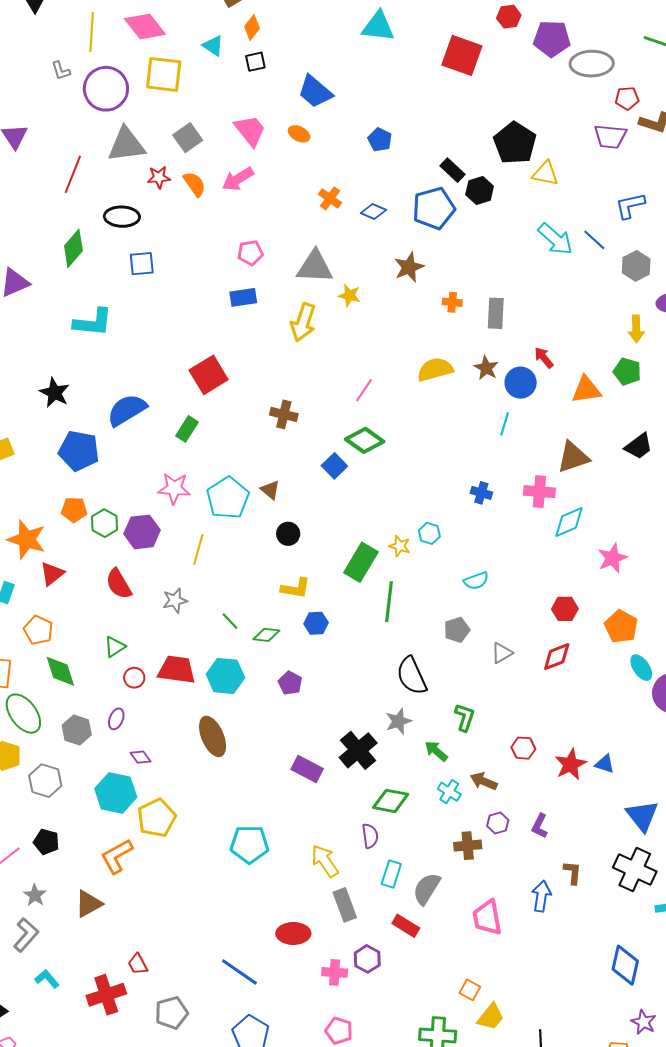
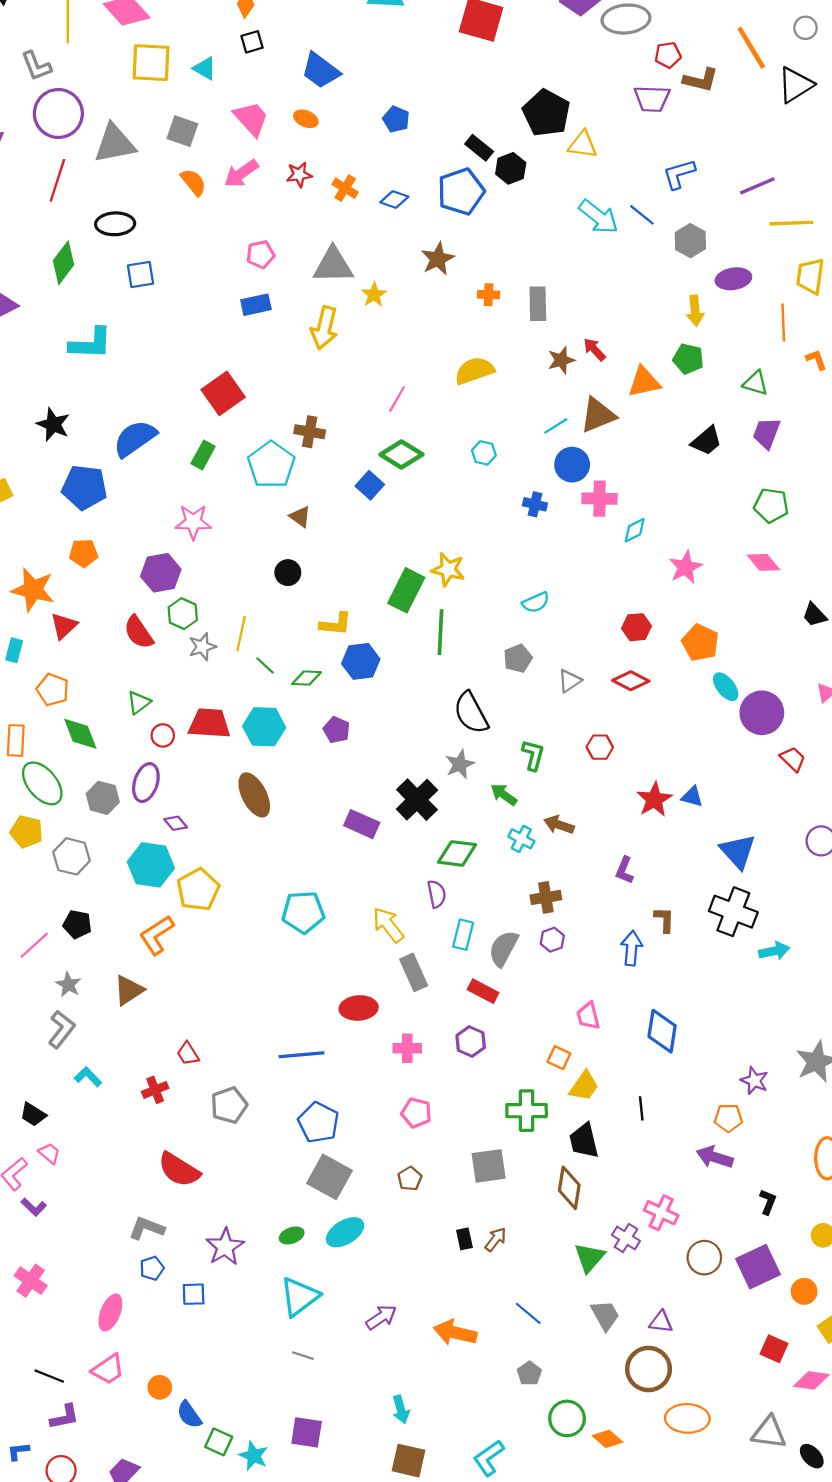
cyan triangle: (213, 46) -> (205, 68), moved
gray L-shape: (61, 71) -> (36, 66), size x1.4
purple circle: (106, 89) -> (58, 113), moved
gray square: (188, 138) -> (182, 131), turned -32
red star: (159, 177) -> (299, 175), moved
yellow star: (349, 295) -> (374, 295), turned 30
brown star: (486, 368) -> (561, 360), moved, turned 30
blue circle: (521, 383) -> (572, 465), moved
cyan line: (505, 424) -> (556, 426), turned 45
brown triangle: (573, 457) -> (598, 415), moved
cyan pentagon: (228, 498) -> (271, 465), moved
cyan diamond: (569, 522) -> (635, 530), size x0.7
green hexagon: (104, 523) -> (183, 614), moved
cyan hexagon: (429, 533) -> (484, 453), moved
black circle: (288, 534) -> (288, 573), moved
yellow star: (400, 546) -> (448, 570), size x1.4
yellow line: (198, 550) -> (241, 634), moved
blue hexagon: (316, 623) -> (361, 661), size x1.4
red diamond: (557, 657) -> (631, 681), turned 52
purple ellipse: (116, 719) -> (146, 783), size x1.6
red hexagon: (523, 748) -> (600, 747), moved
purple hexagon: (498, 823) -> (552, 940), moved
pink trapezoid: (487, 918) -> (588, 1016), moved, size x0.7
purple hexagon: (367, 959) -> (471, 1041), moved
blue diamond: (625, 965) -> (662, 1031), moved
blue line: (239, 972) -> (302, 1055), turned -36
red cross: (106, 995) -> (155, 1090), size x0.6

